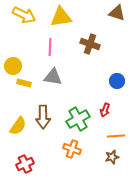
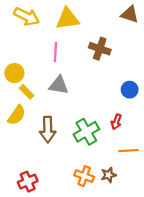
yellow rectangle: (24, 83) -> (27, 92), turned 32
yellow semicircle: (18, 126) -> (17, 115), moved
orange cross: (72, 149) -> (84, 176), moved
brown star: (112, 157) -> (109, 175), moved

